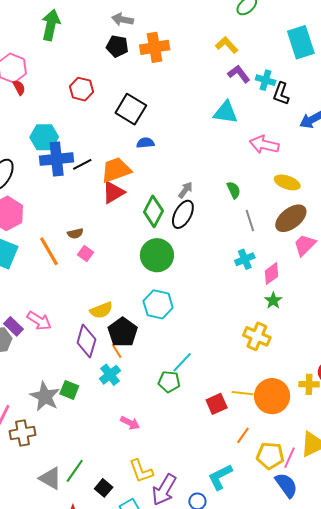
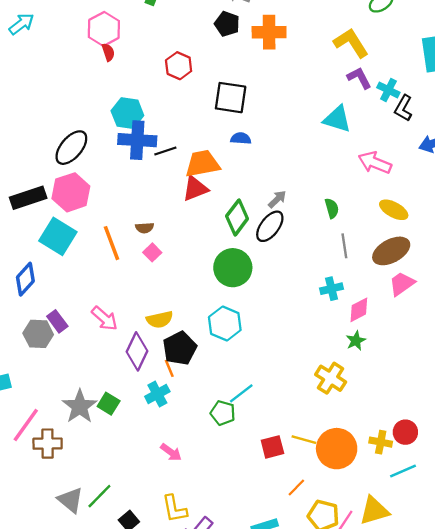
yellow L-shape: (227, 45) -> (351, 43), size x1.4
black square: (131, 109) -> (231, 98), turned -32
pink arrow: (39, 321) -> (105, 318), moved

